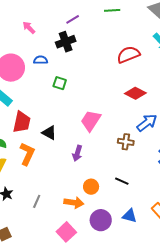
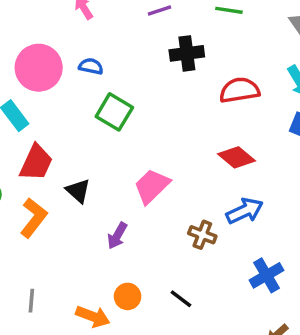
black cross: (66, 42) -> (187, 53), moved
green square: (60, 83) -> (114, 112), size x1.5
gray line: (37, 201) -> (31, 301), turned -32

